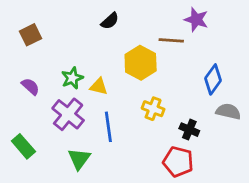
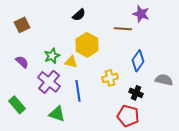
yellow hexagon: (141, 63) -> (87, 45), moved
blue diamond: (213, 79) -> (138, 61), moved
yellow cross: (153, 109) -> (110, 78), turned -35
green triangle: (79, 159) -> (57, 114), turned -48

